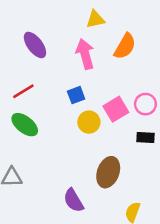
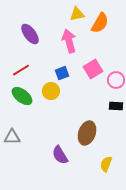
orange semicircle: (125, 46) -> (100, 23), moved
pink square: (116, 109) -> (93, 69), moved
yellow circle: (89, 122) -> (51, 91), moved

